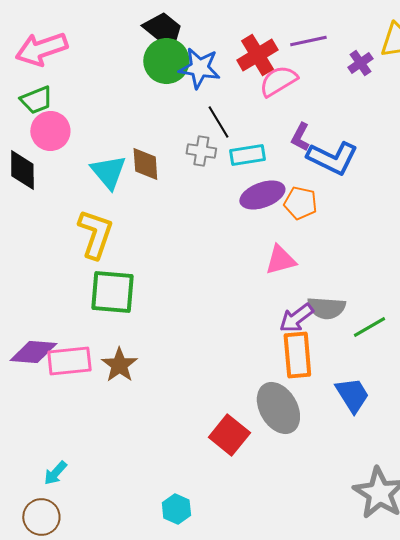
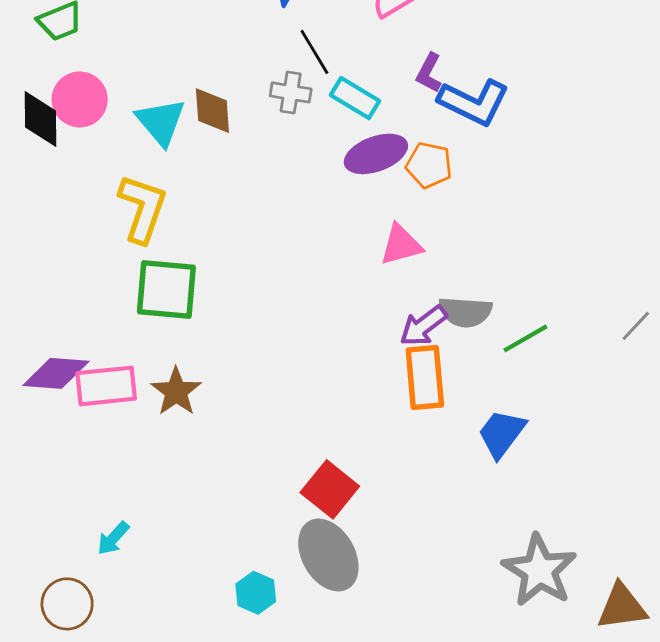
pink circle: (50, 131) -> (80, 99), moved
cyan rectangle: (247, 155) -> (355, 98), turned 40
blue trapezoid: (352, 395) -> (502, 433), turned -111
gray ellipse: (278, 408) -> (328, 555), moved
cyan arrow: (55, 473) -> (113, 538), moved

